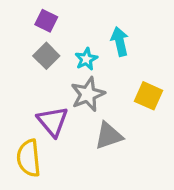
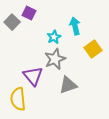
gray square: (46, 56) -> (12, 22), moved
yellow square: (148, 96) -> (93, 49), moved, turned 30

